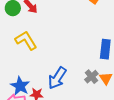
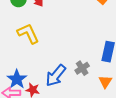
gray cross: (91, 77) -> (82, 68), moved

